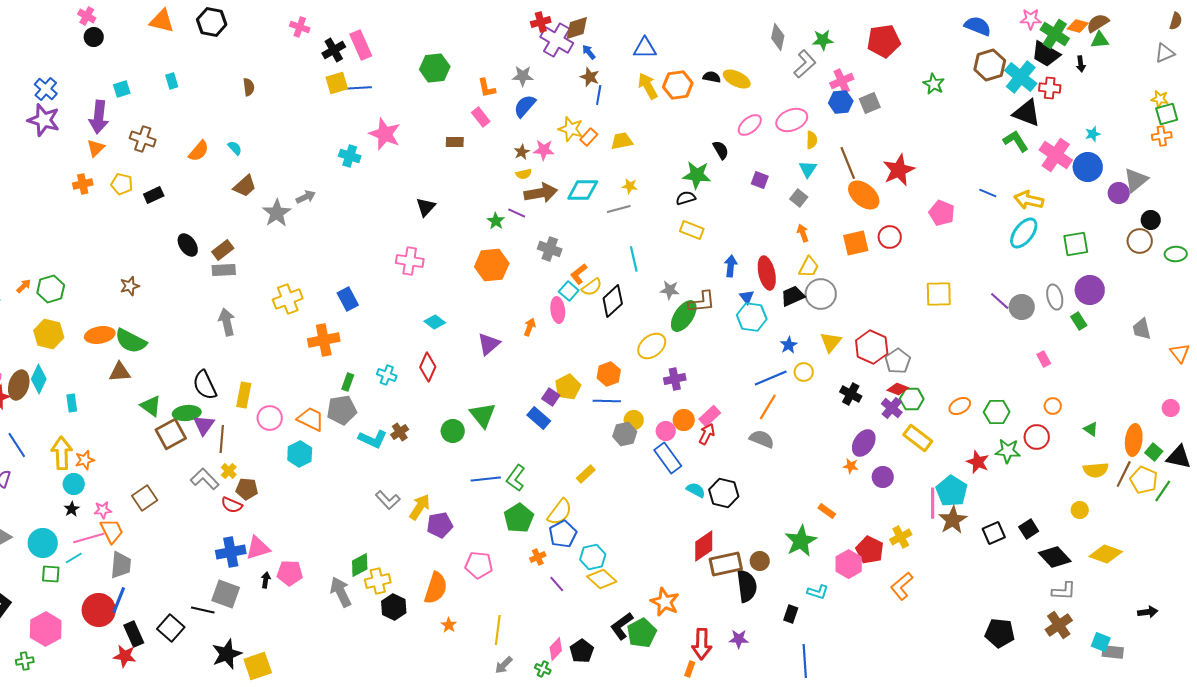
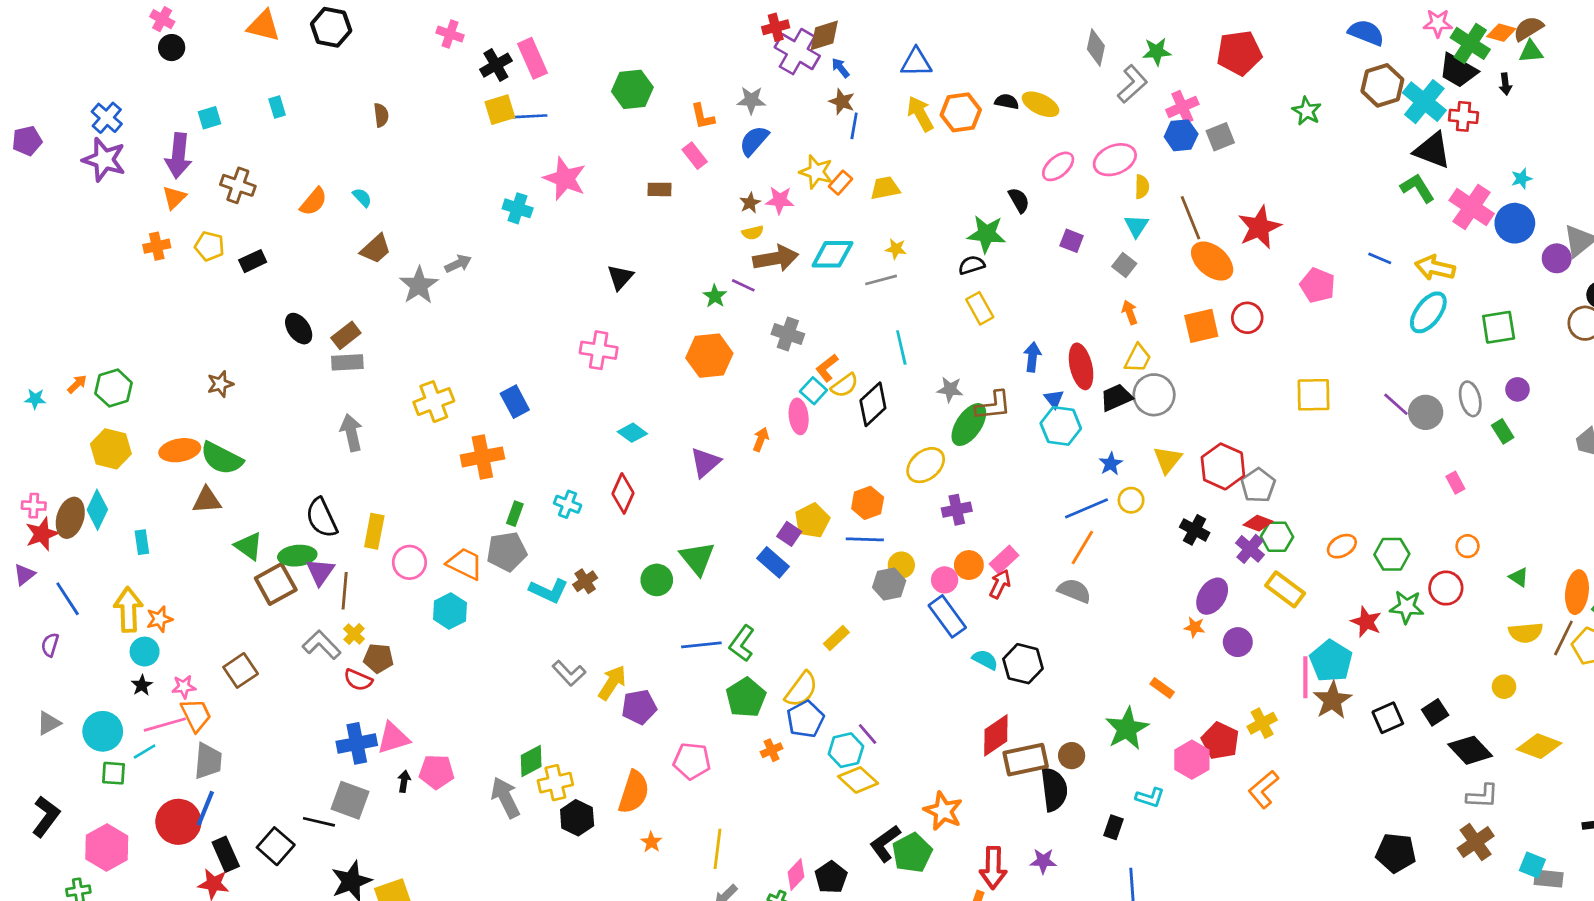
yellow rectangle: (692, 230) -> (980, 308), turned 40
purple circle: (1090, 290) -> (1518, 389), size x0.6
purple line: (557, 584) -> (868, 734), moved

